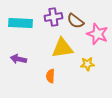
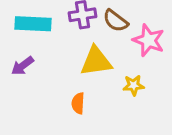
purple arrow: (18, 59) -> (23, 66), moved, turned -49

